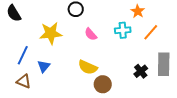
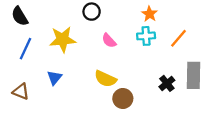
orange star: (138, 11) -> (150, 14), moved
blue line: (23, 55) -> (25, 49), moved
brown triangle: (24, 81) -> (21, 92), moved

